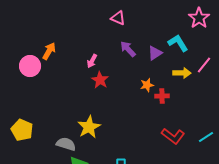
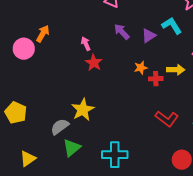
pink arrow: (92, 61) -> (86, 44), turned 128
yellow arrow: (182, 73) -> (176, 70), moved
gray semicircle: (66, 144) -> (60, 127), turned -54

